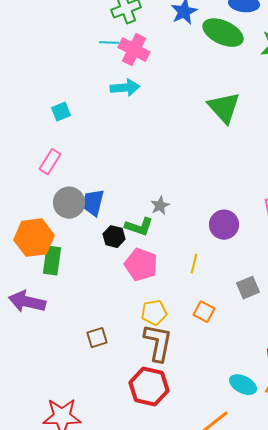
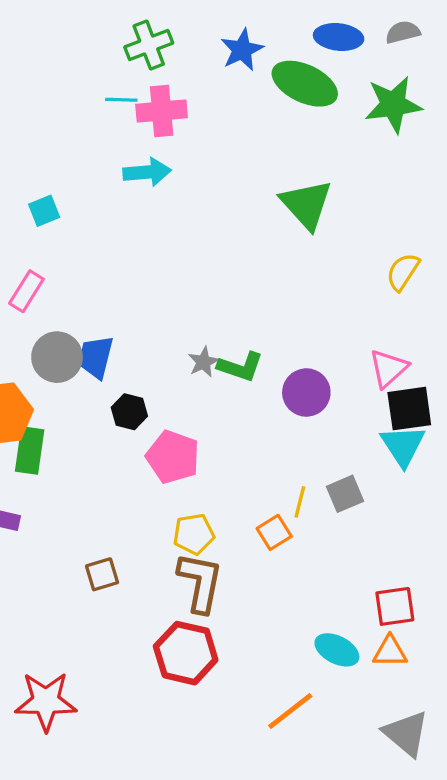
pink cross: (134, 50) -> (162, 111), turned -32
green L-shape: (139, 227) -> (240, 367), moved
yellow line: (194, 264) -> (300, 502), moved
orange square: (204, 312) -> (274, 532), turned 30

